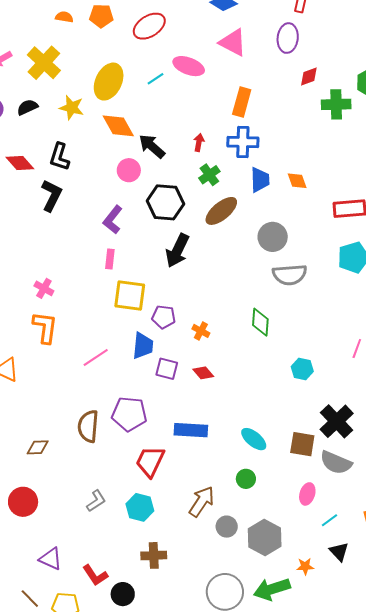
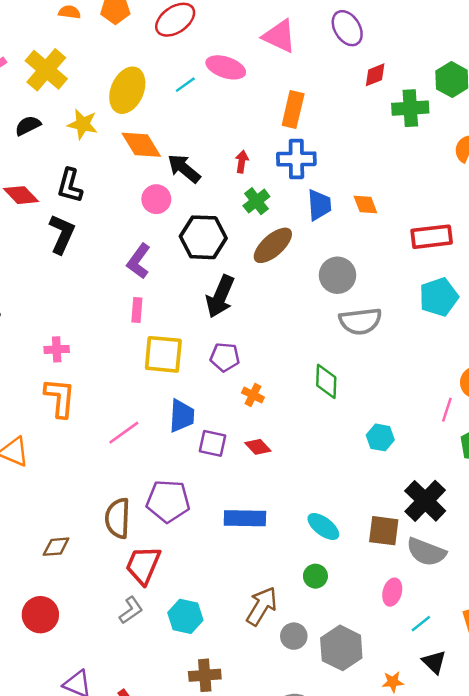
purple ellipse: (288, 38) -> (347, 28), turned -36
pink cross: (44, 288) -> (57, 349), turned -30
purple pentagon: (164, 317) -> (225, 357), moved
red trapezoid: (150, 461) -> (143, 565), moved

